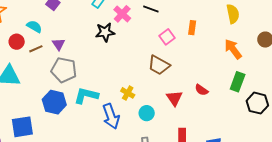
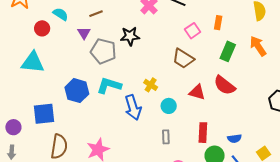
black star: (105, 32) -> (130, 36), moved
brown line: (36, 49) -> (96, 14), moved
gray pentagon: (64, 70) -> (103, 51), moved
green rectangle: (238, 82) -> (228, 51), moved
red semicircle: (201, 90) -> (224, 85), size x1.6
red triangle: (174, 98) -> (197, 92), turned -42

